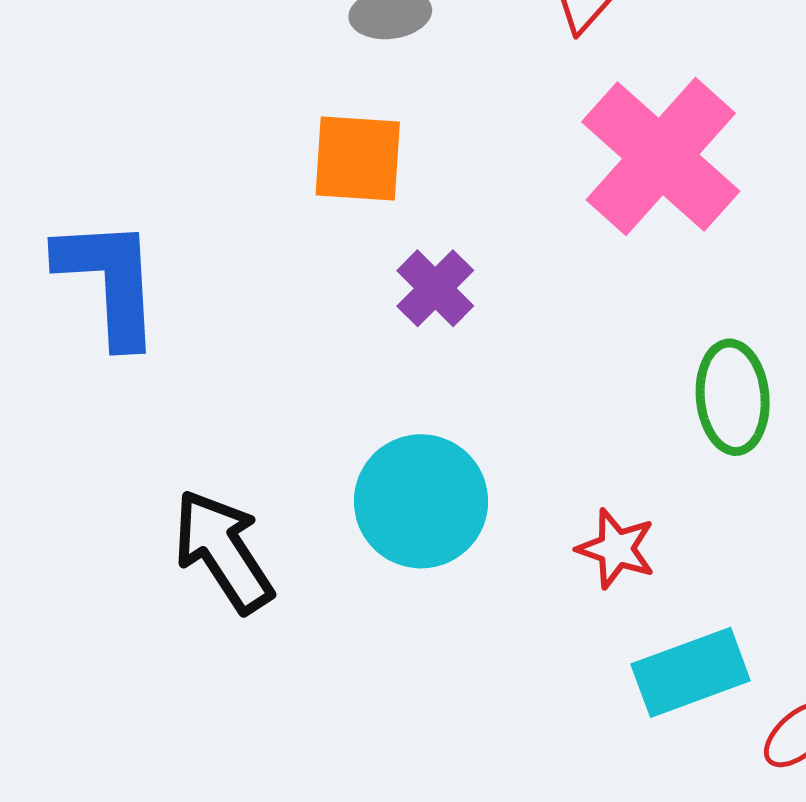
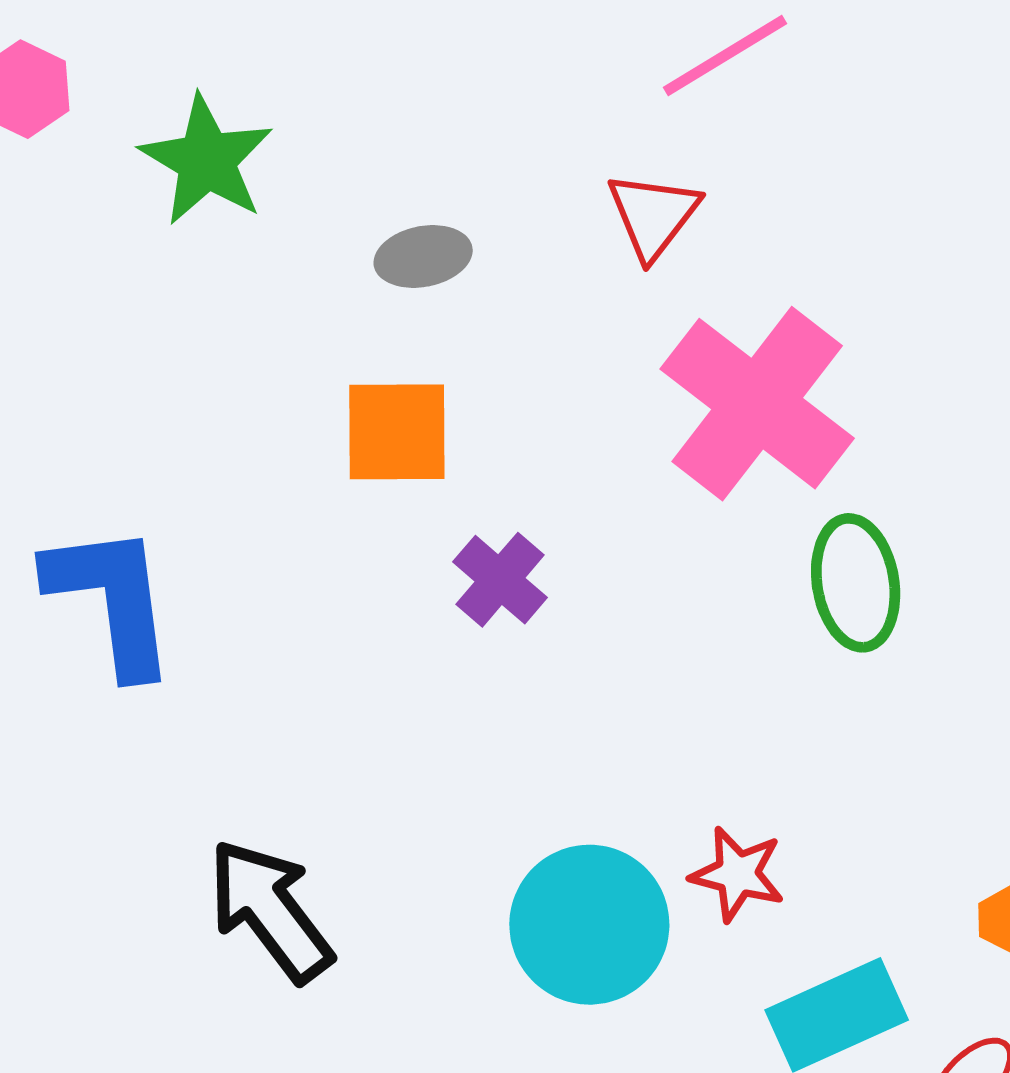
green ellipse: (733, 397) -> (856, 583), moved
cyan circle: (421, 501) -> (589, 925), moved

